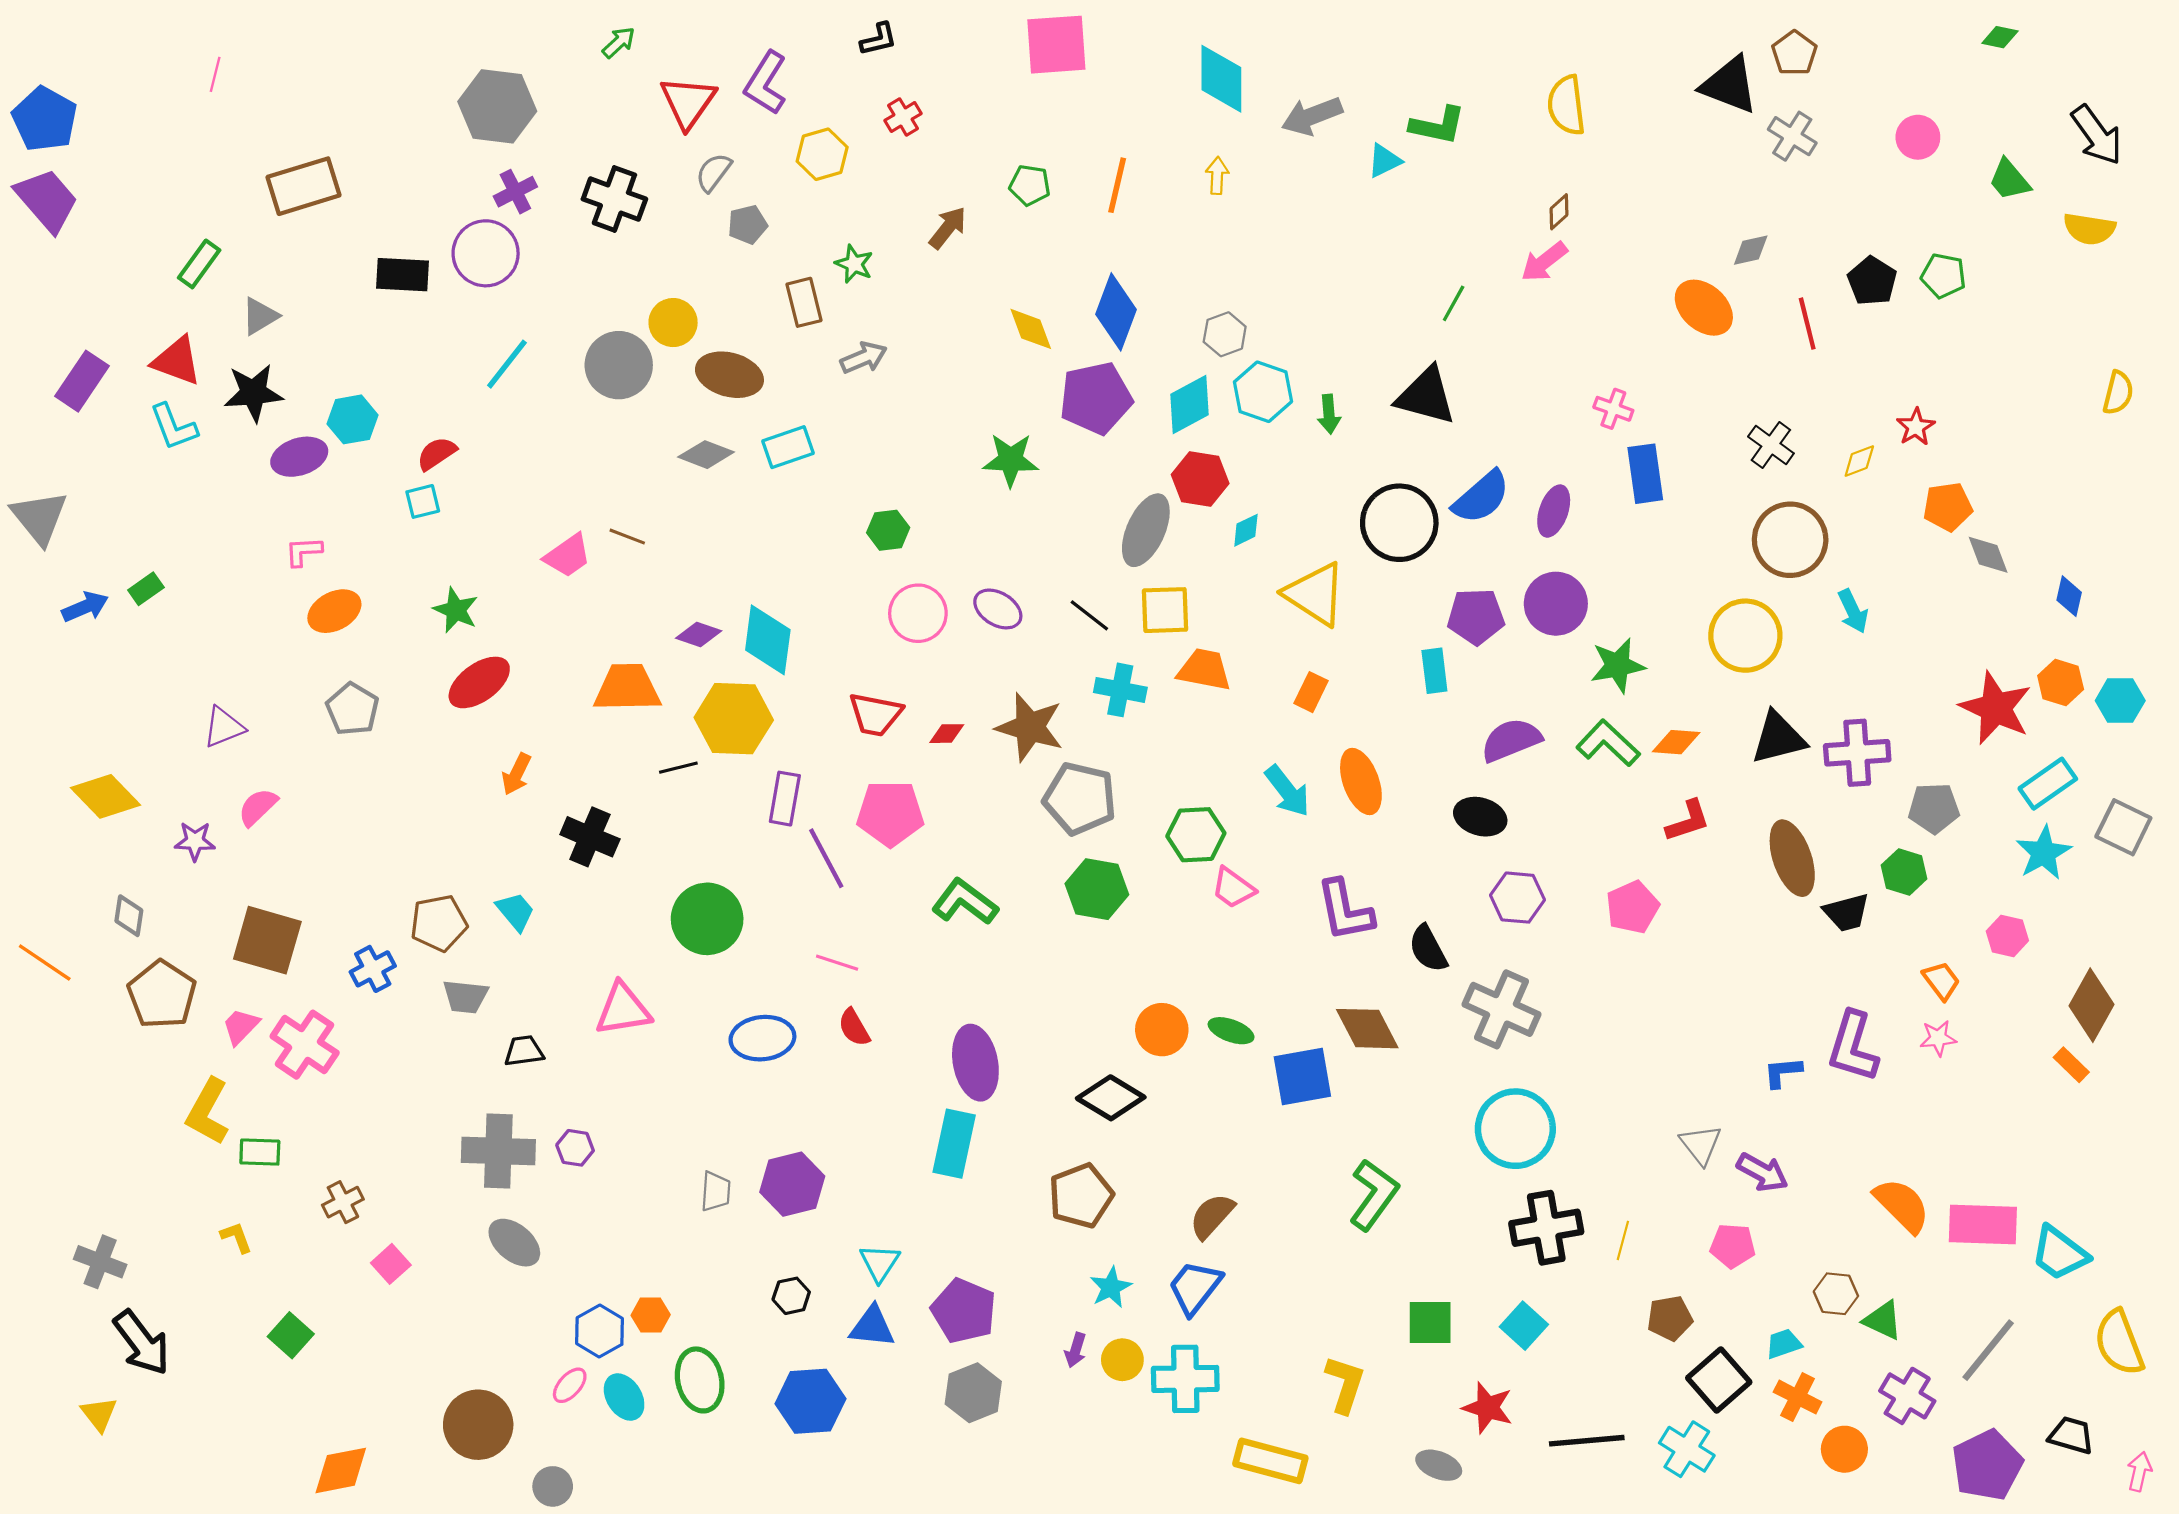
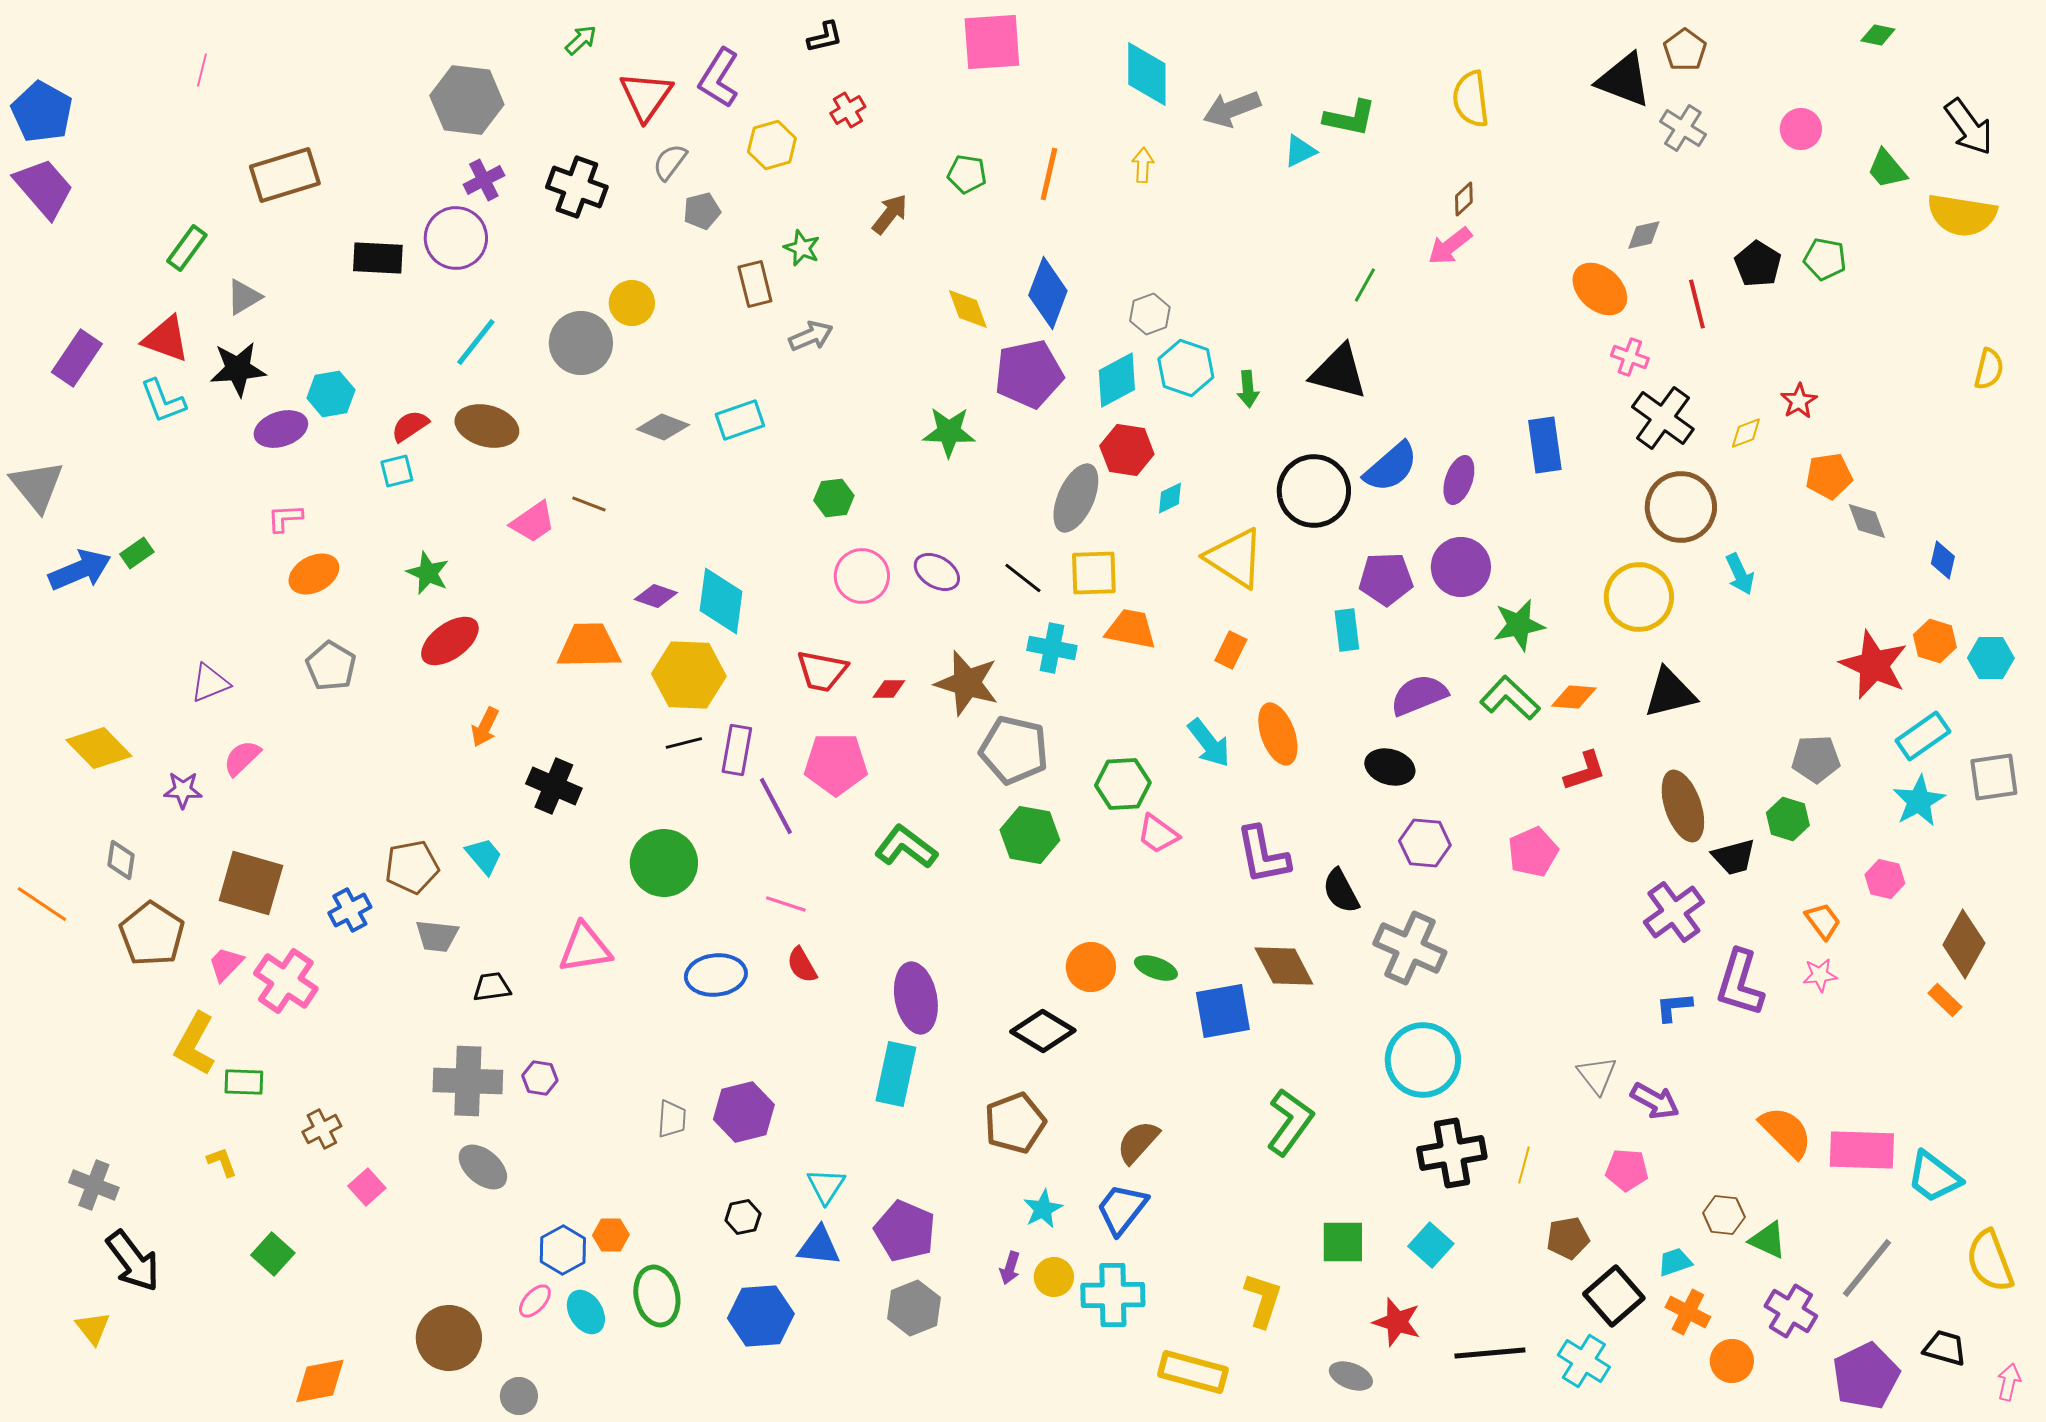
yellow semicircle: (2089, 229) -> (1962, 215), size x1.4
brown ellipse: (729, 375) -> (487, 426), moved
pink cross: (1613, 409) -> (1630, 357), moved
black cross: (1771, 445) -> (1663, 418), size x1.4
blue arrow: (85, 607) -> (80, 570), size x1.4
purple cross: (1857, 753) -> (1674, 912), moved, turned -32
black line: (678, 768) -> (684, 743), moved
gray square: (2123, 827) -> (1994, 777), turned -34

